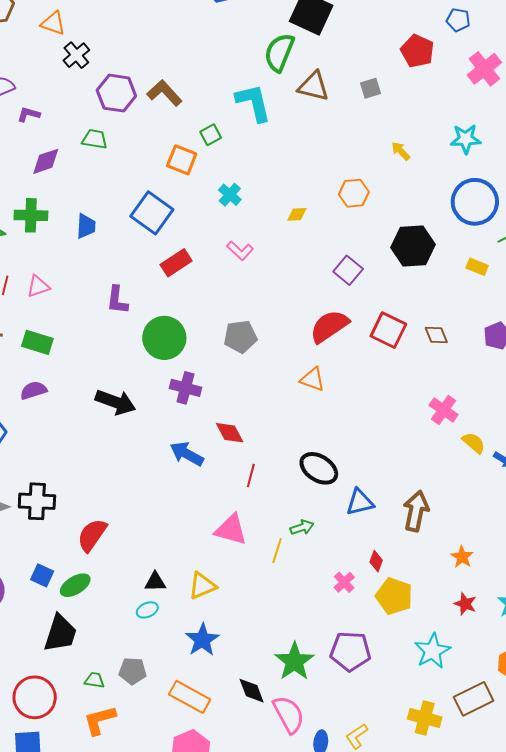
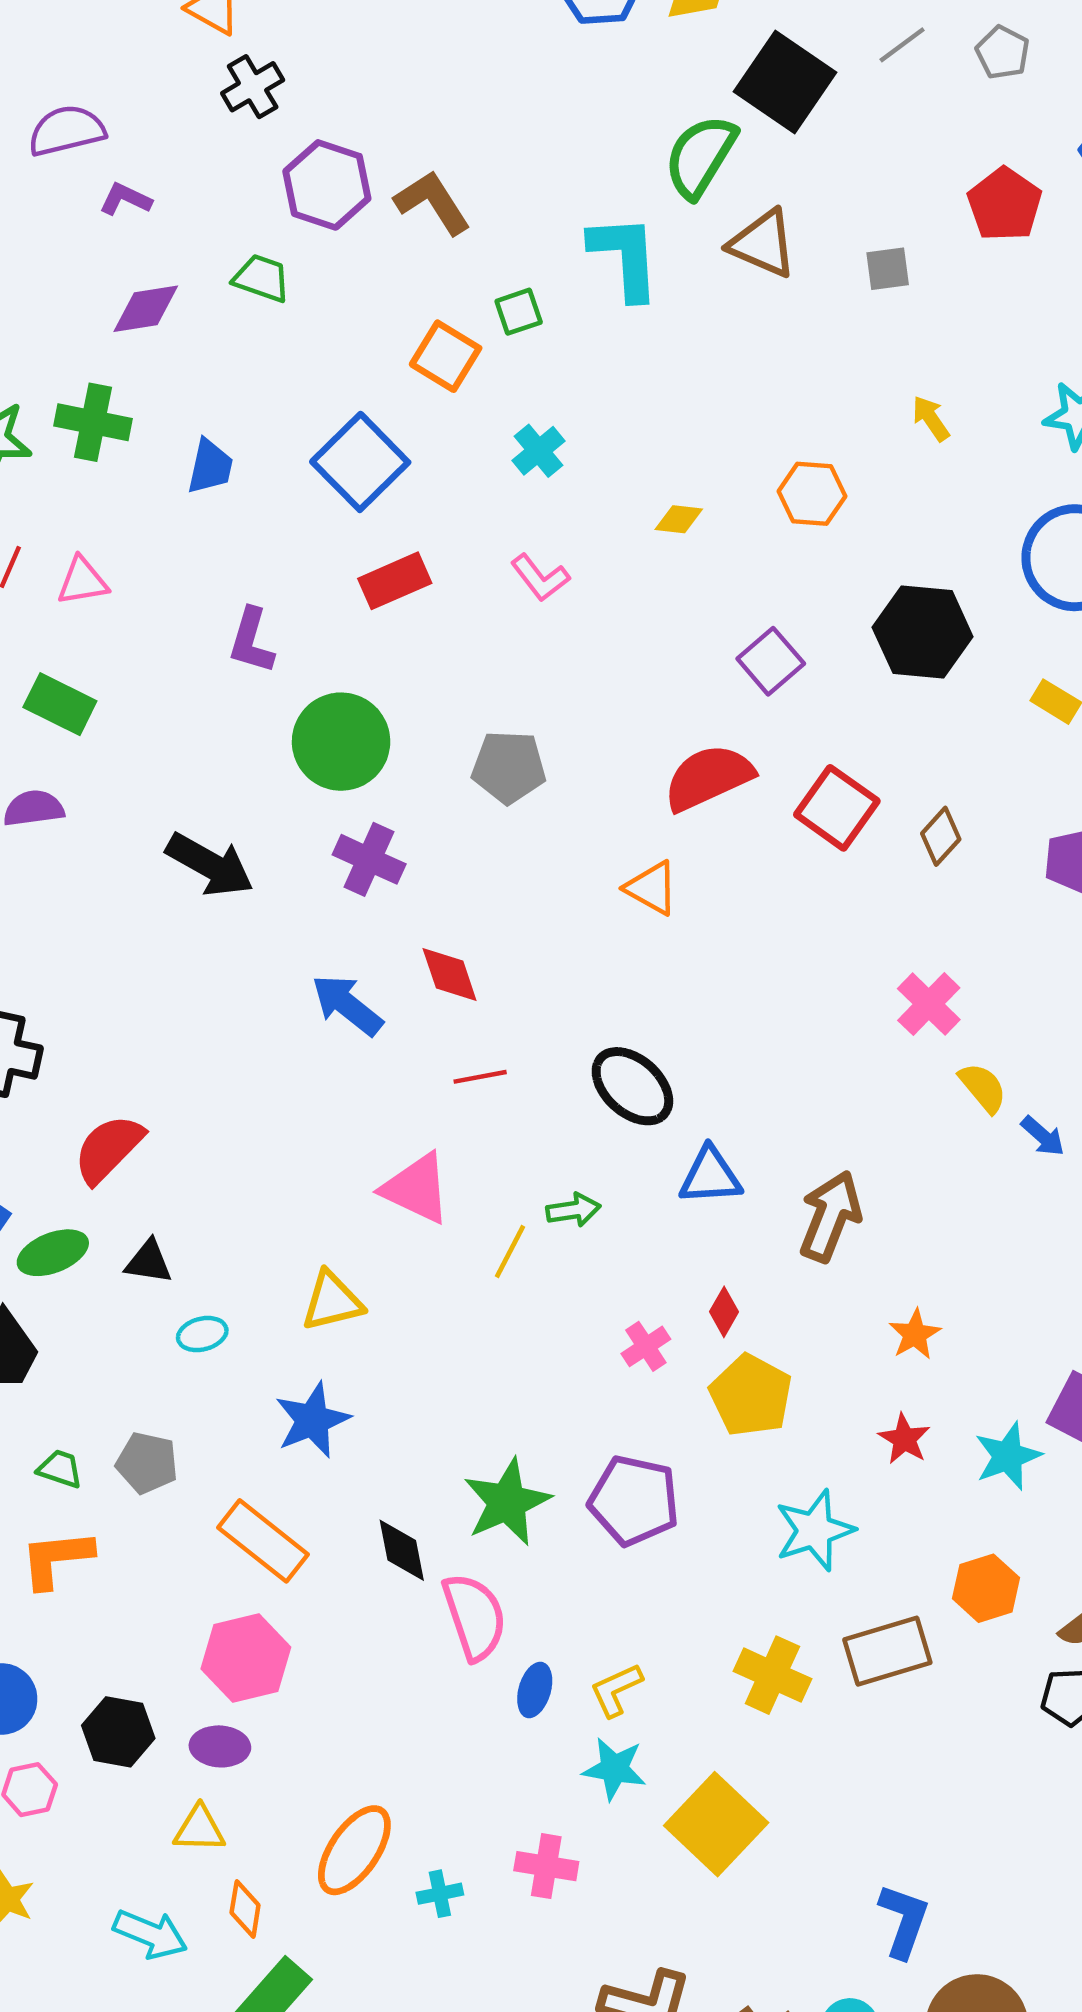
brown diamond: (436, 335) -> (941, 836), turned 55
red line: (251, 476) -> (480, 1077), turned 55
black triangle: (155, 582) -> (149, 1262), moved

